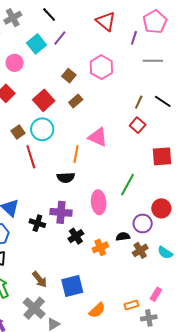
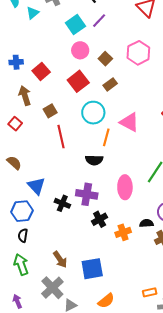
pink circle: (15, 63) -> (80, 50), moved
cyan circle: (42, 129) -> (93, 113), moved
orange semicircle: (97, 310) -> (106, 301), moved

